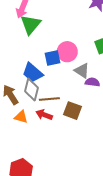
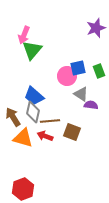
blue square: (53, 58) -> (78, 68), moved
orange triangle: (21, 117) -> (23, 138), size x1.5

